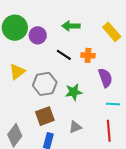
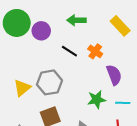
orange cross: (88, 55) -> (95, 51), turned 32
yellow triangle: (17, 72) -> (22, 88), moved
green star: (74, 92) -> (97, 100), moved

